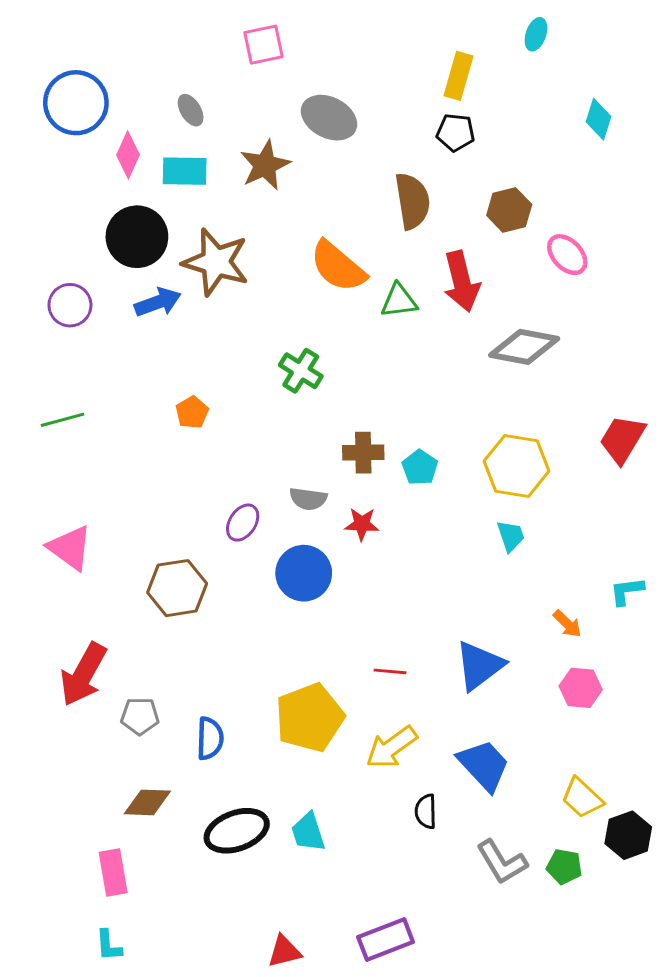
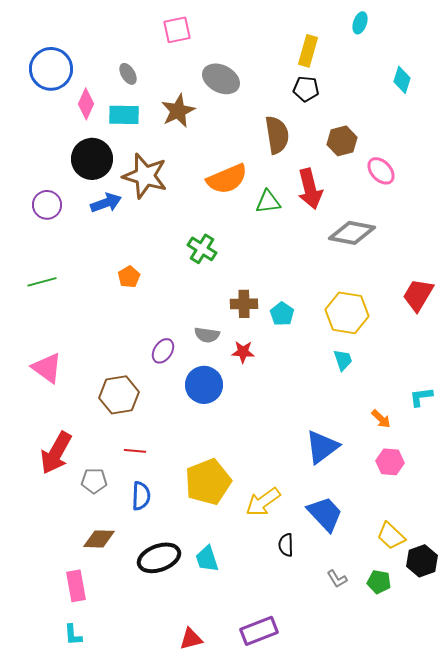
orange semicircle: (338, 266) -> (227, 179), turned -63
red line: (390, 671) -> (135, 451), moved
gray L-shape: (502, 862) -> (337, 579), size x0.6

